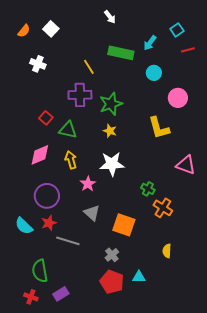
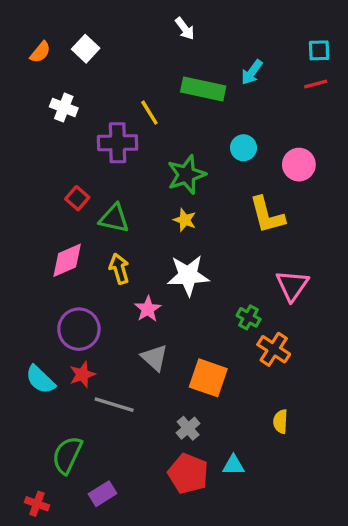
cyan square: (177, 30) -> (319, 50), moved, turned 32
cyan circle: (154, 73) -> (243, 148), moved
purple cross: (80, 95) -> (118, 143), moved
pink triangle: (186, 165) -> (292, 285), moved, turned 45
green semicircle: (40, 271) -> (67, 455), turned 35
red cross: (31, 297) -> (37, 504), moved

